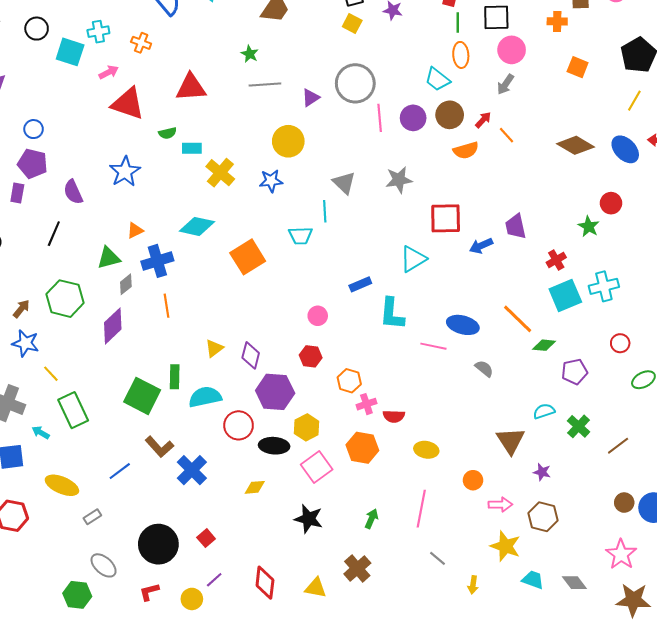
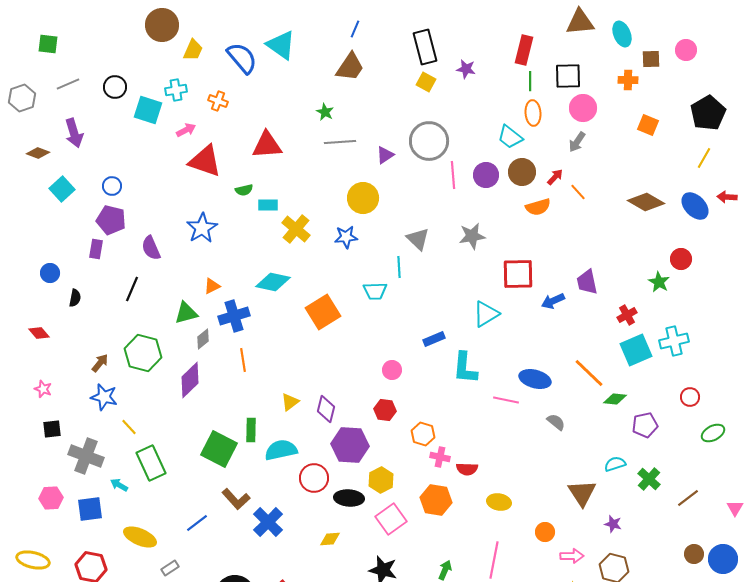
pink cross: (366, 404) -> (440, 457), turned 30

